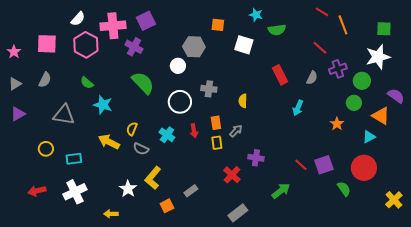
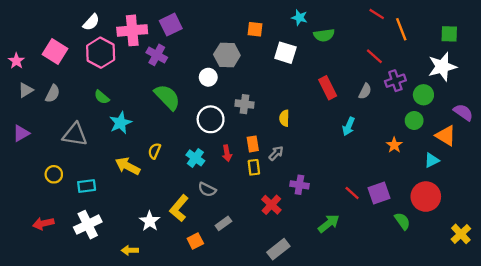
pink square: (47, 44) -> (55, 51), turned 30
gray triangle: (15, 84) -> (26, 90), moved
cyan star: (103, 105) -> (120, 123), turned 30
gray semicircle: (141, 149) -> (207, 190), moved

